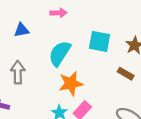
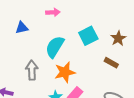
cyan square: (99, 41) -> (88, 36), turned -36
gray arrow: (18, 72) -> (32, 70), moved

